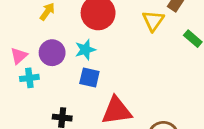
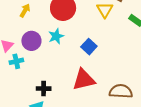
blue square: (89, 77) -> (89, 47), moved, turned 35

